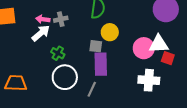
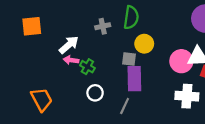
pink arrow: (43, 19) -> (71, 60), moved
gray cross: (61, 19) -> (103, 26), moved
white circle: (65, 77) -> (95, 93), size x0.6
orange trapezoid: (16, 83) -> (42, 99), turned 60

